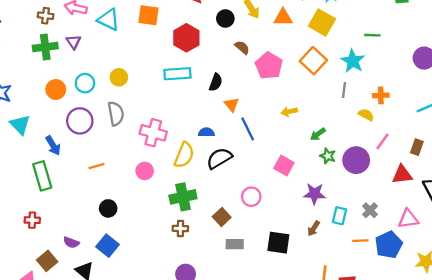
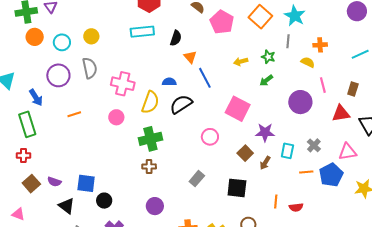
orange circle: (56, 90) -> (35, 37), moved
pink line: (382, 141) -> (323, 85), turned -49
green star: (328, 156) -> (268, 57), moved
pink square: (284, 166) -> (238, 109), size x1.4
black circle: (108, 208) -> (104, 201), moved
brown square: (222, 217) -> (245, 153), moved
red cross: (32, 220) -> (23, 155), moved
black square: (278, 243) -> (237, 188), moved
gray rectangle: (235, 244) -> (197, 179), turned -49
blue square: (108, 246) -> (86, 183), turned -30
brown square: (47, 261) -> (31, 184), moved

